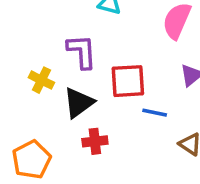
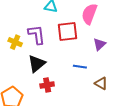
yellow cross: (41, 80) -> (15, 42), moved
red square: (128, 81) -> (67, 31), moved

